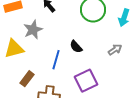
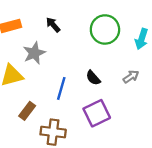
black semicircle: (76, 47) -> (93, 78), moved

